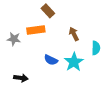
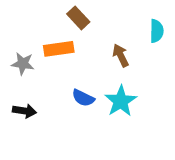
cyan semicircle: (96, 48) -> (157, 31), moved
black arrow: (21, 78) -> (24, 111), moved

